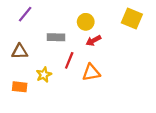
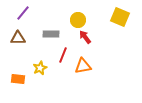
red arrow: (93, 41) -> (85, 37), turned 80
brown triangle: (20, 52) -> (18, 38), moved

